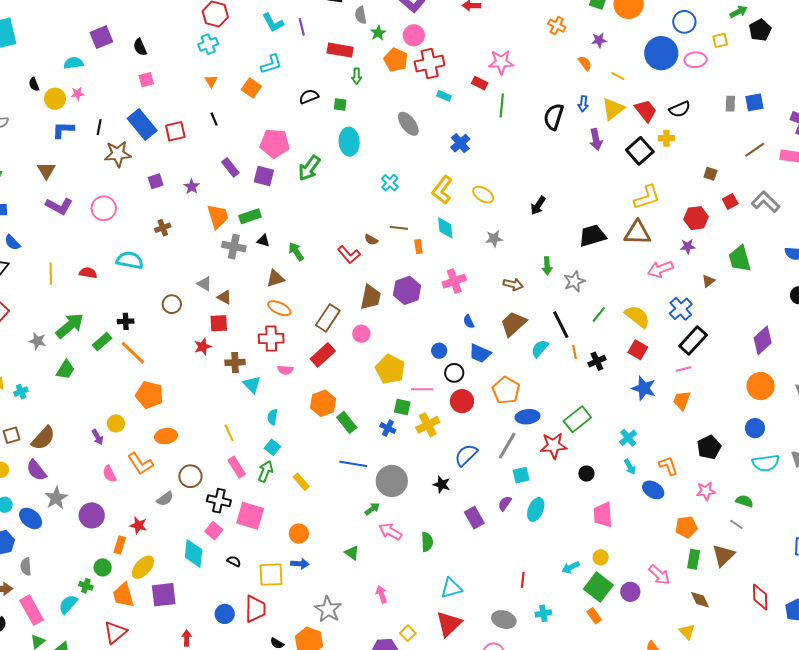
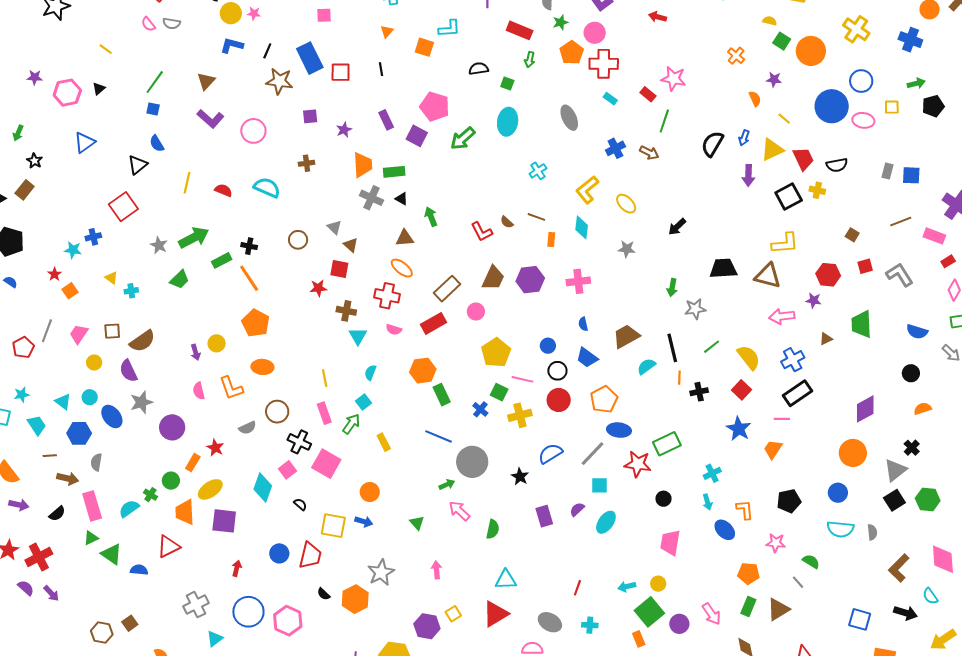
orange square: (251, 88) -> (424, 47), turned -30
brown arrow: (513, 284) -> (649, 153), moved

